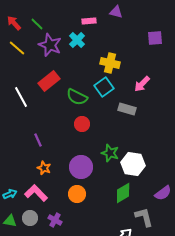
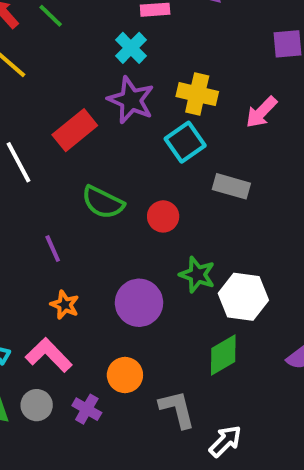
purple star: (50, 45) -> (131, 100), moved
pink arrow: (142, 84) -> (261, 112), moved
green semicircle: (77, 97) -> (103, 202), moved
red circle: (82, 124) -> (163, 216), moved
orange circle: (77, 194) -> (125, 375), moved
gray L-shape: (144, 217) -> (177, 409), moved

